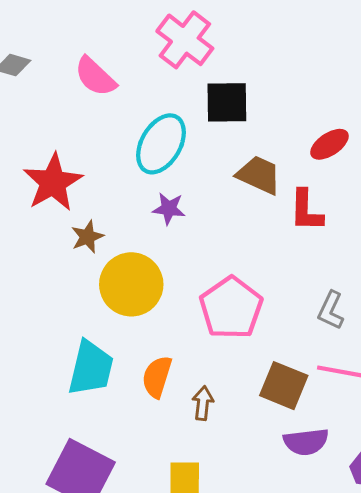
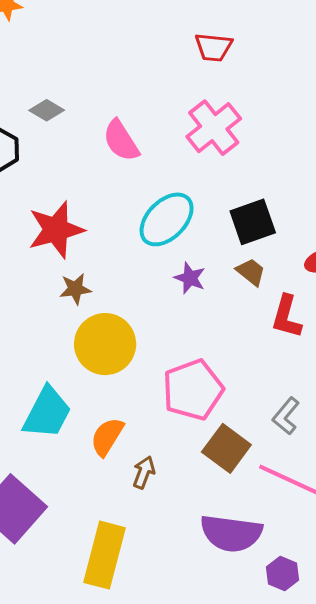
black square: (227, 102) -> (253, 222), moved, turned -33
brown trapezoid: (259, 175) -> (251, 272), size x0.7
purple star: (169, 209) -> (190, 278), moved
brown square: (284, 386) -> (226, 448), moved
purple semicircle: (306, 442) -> (231, 533), size x1.4

